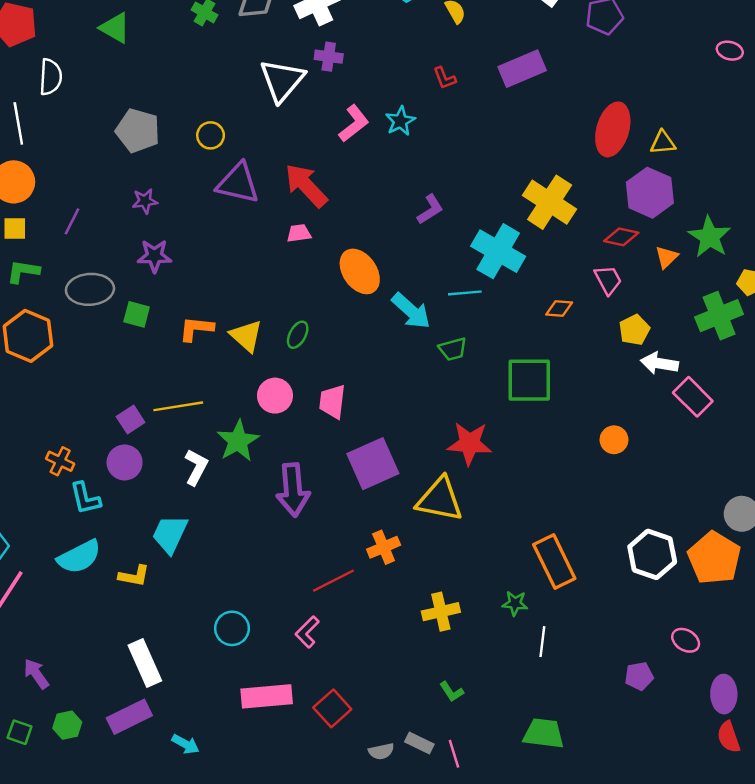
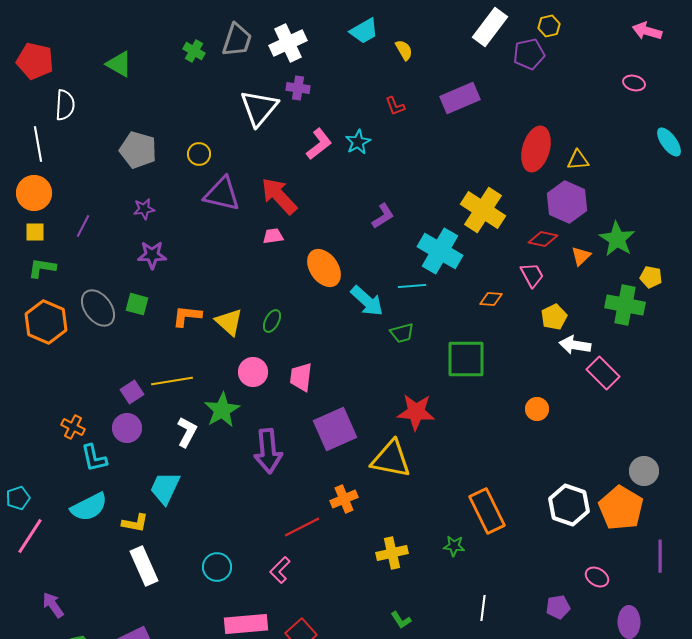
gray ellipse: (90, 289) -> (98, 308), moved, turned 57
green cross: (719, 316) -> (625, 305), turned 33
white line: (542, 642) -> (483, 608), moved
white rectangle: (145, 663) -> (144, 566), moved

